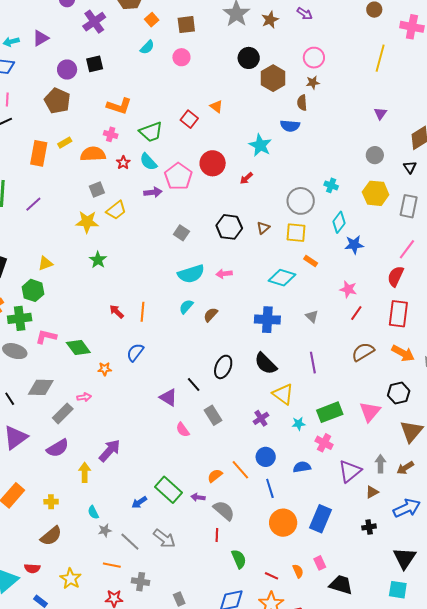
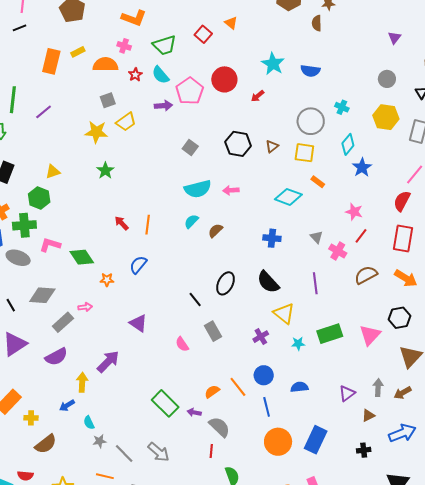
blue semicircle: (290, 126) -> (310, 71), moved
blue star: (354, 245) -> (362, 167), turned -30
blue cross: (267, 320) -> (272, 238), size x0.7
purple triangle: (168, 397) -> (138, 323), moved
pink cross: (324, 443) -> (338, 251), moved
purple triangle: (350, 471) -> (347, 393), size x0.7
yellow cross: (51, 502) -> (31, 418), moved
blue arrow: (139, 502) -> (67, 406), moved

